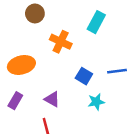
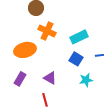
cyan rectangle: (96, 22) -> (79, 37), moved, turned 36
orange cross: (61, 42) -> (47, 31), moved

